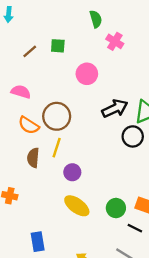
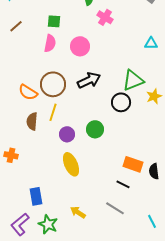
brown line: (30, 51) -> (16, 26), moved
pink semicircle: (21, 92) -> (50, 43), moved, turned 84
black arrow: (115, 108) -> (89, 80), moved
yellow ellipse: (77, 206) -> (71, 164), turned 30
green circle: (116, 208) -> (95, 129), moved

